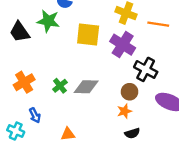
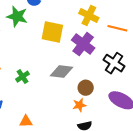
black cross: (146, 69) -> (114, 63), moved
gray diamond: (86, 87) -> (61, 71), moved

